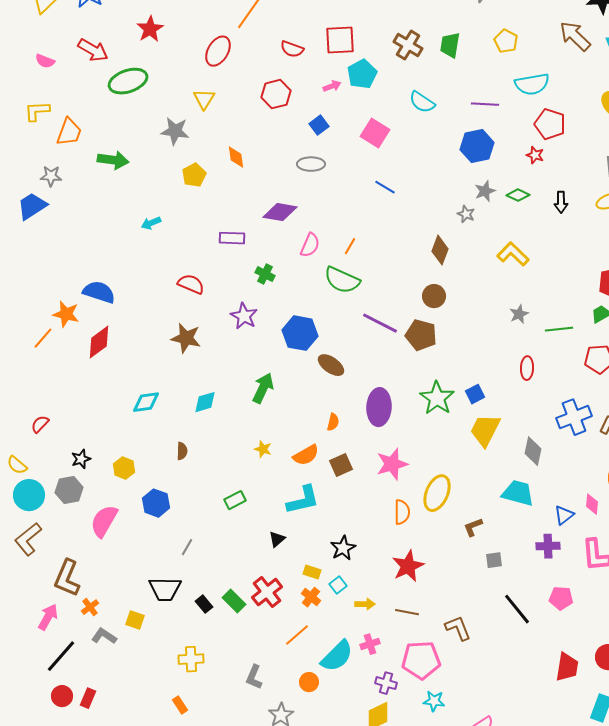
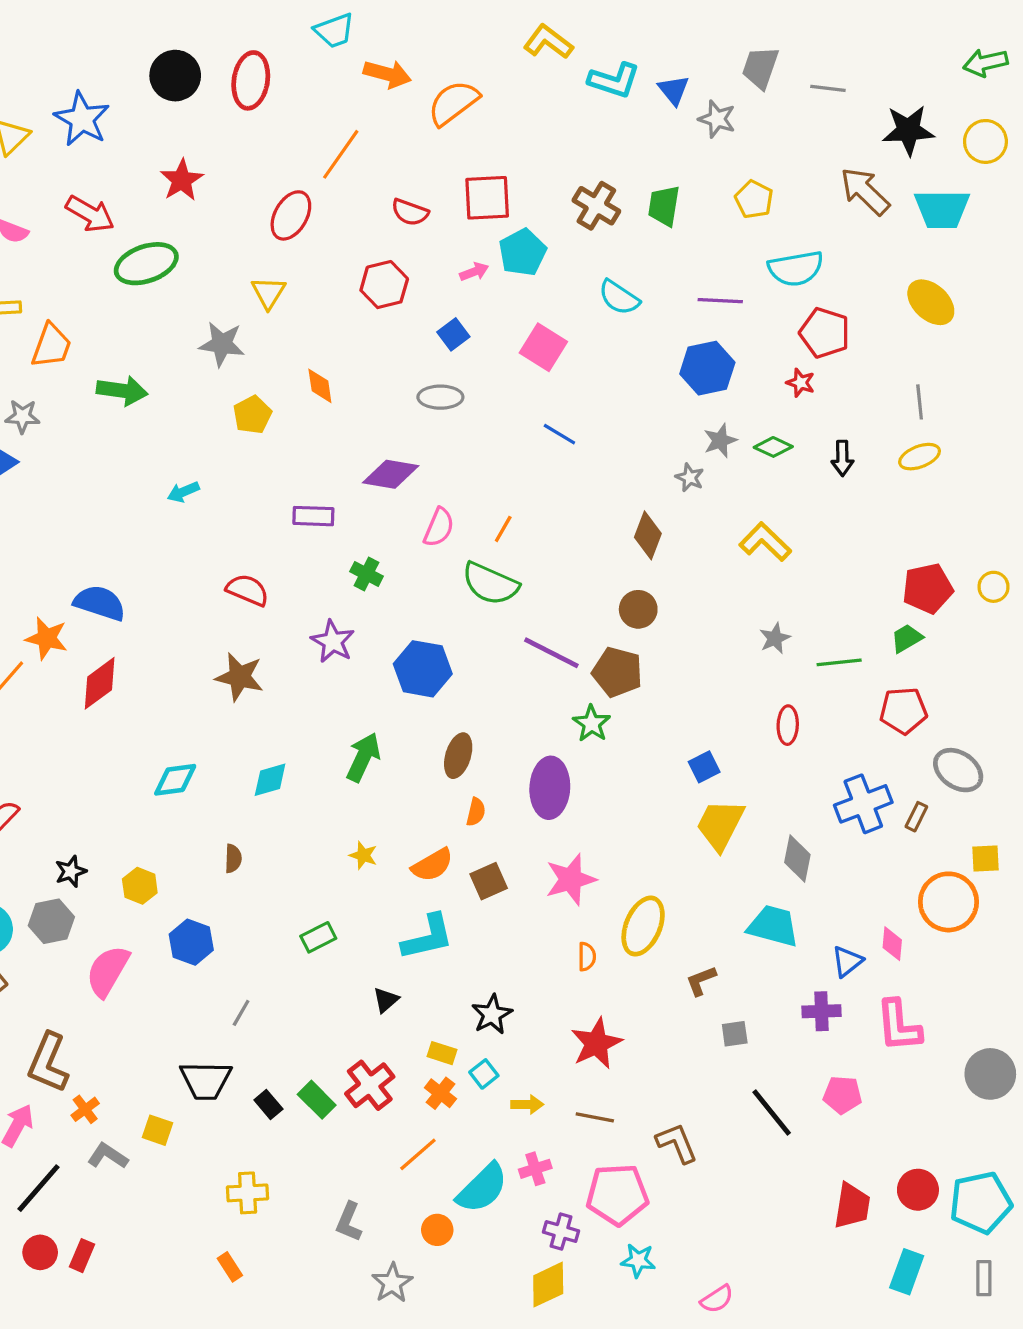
brown ellipse: (331, 365) -> (458, 756), moved, turned 72
green star: (437, 398) -> (592, 723), moved, size x0.7
orange semicircle: (402, 512) -> (587, 957), size x0.7

